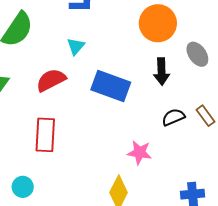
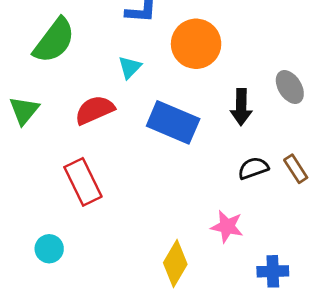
orange circle: (158, 23) -> (196, 44), moved
red rectangle: (45, 135) -> (83, 182), turned -32
pink star: (140, 153) -> (227, 227), moved

